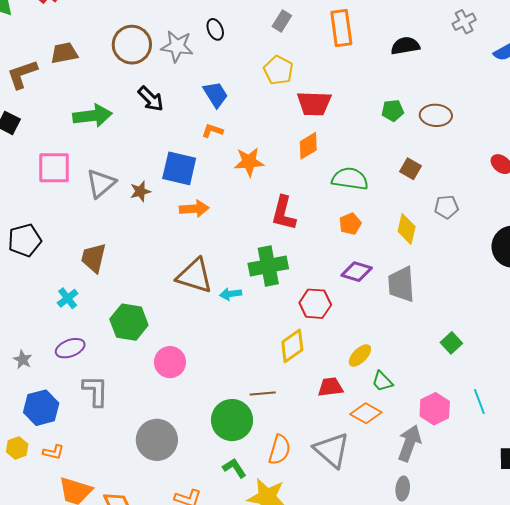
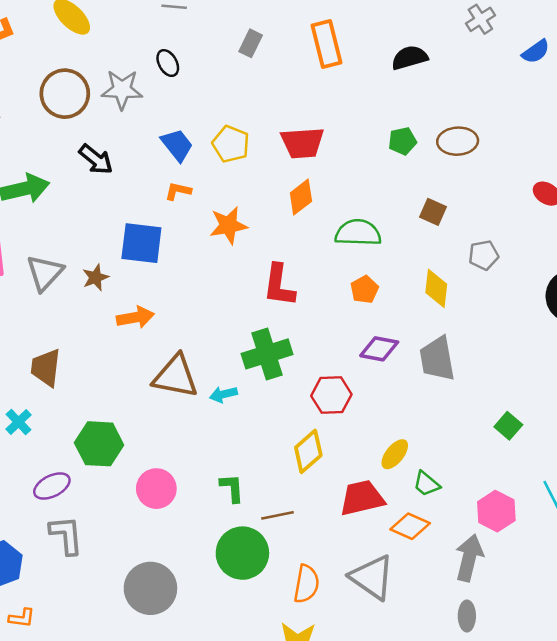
yellow pentagon: (278, 70) -> (231, 144), moved
orange arrow: (194, 209) -> (135, 317), moved
purple ellipse: (70, 348) -> (52, 486), moved
red trapezoid: (330, 387) -> (362, 498), size x1.4
green L-shape: (234, 468) -> (232, 488), moved, turned 35

